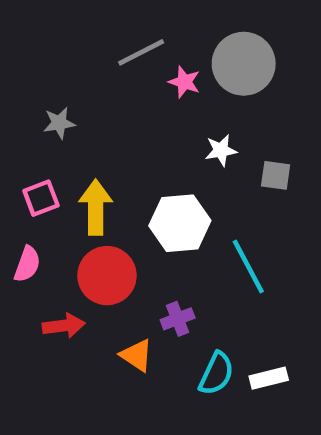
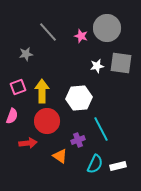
gray line: (141, 52) -> (48, 32), moved, turned 75
gray square: (276, 175) -> (121, 63), moved, size x1.6
cyan line: (248, 266) -> (101, 129), moved

